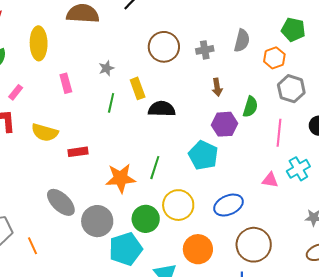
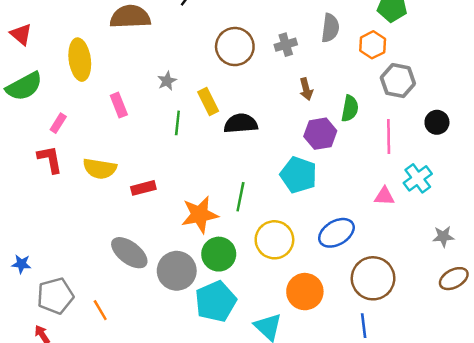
green circle: (146, 219) -> (219, 254), moved

